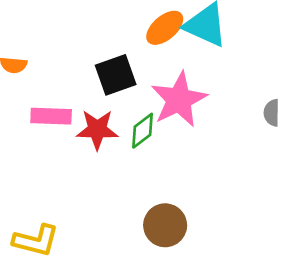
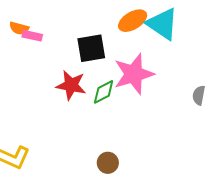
pink rectangle: (51, 116) -> (32, 36), moved, size x0.7
brown circle: (165, 225) -> (108, 163), size x0.7

